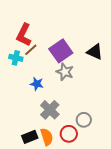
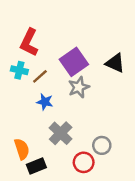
brown line: (31, 50) -> (40, 76), moved
gray star: (65, 72) -> (79, 87), turned 30
orange semicircle: (47, 137) -> (22, 149), moved

